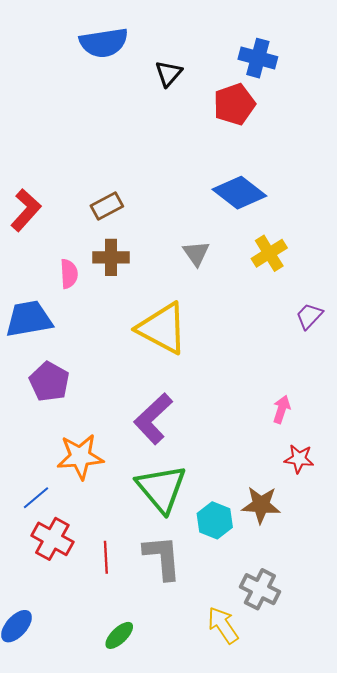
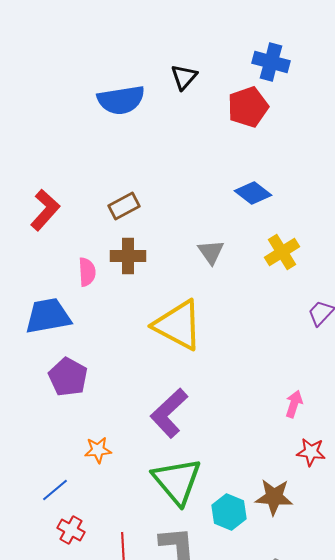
blue semicircle: (104, 43) -> (121, 100), moved
blue diamond: (239, 193) -> (253, 193), size x0.7
orange star: (80, 457) -> (98, 450), size x0.6
red cross: (52, 539) -> (71, 530), size x0.7

